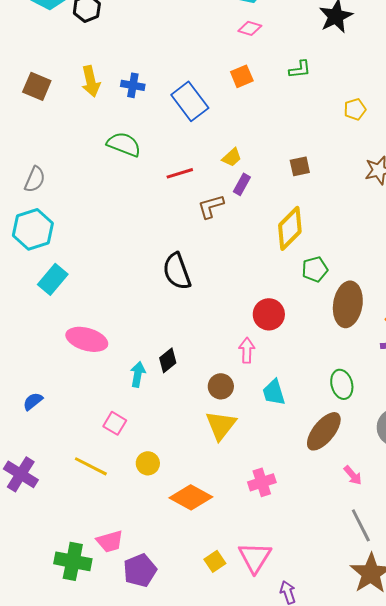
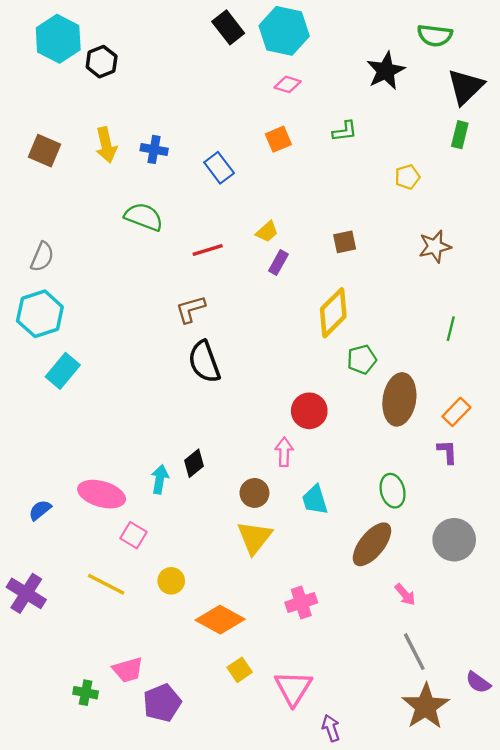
blue rectangle: (190, 101) -> (219, 168), size x0.7
brown L-shape: (211, 206) -> (191, 309), moved
pink ellipse: (87, 339) -> (102, 494), moved
green cross: (73, 561) -> (86, 693), size x0.6
yellow square: (215, 561) -> (240, 670), moved

